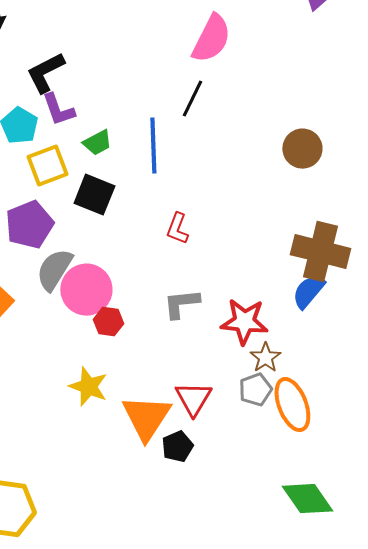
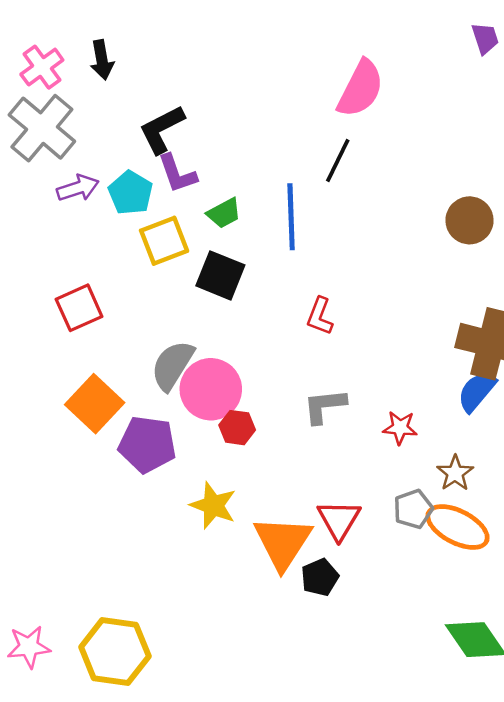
purple pentagon: (29, 225) -> (147, 444), moved, turned 30
red star: (244, 322) -> (400, 428), size x0.6
brown star: (265, 358) -> (455, 473), moved
orange ellipse: (292, 405) -> (458, 527), turned -42

